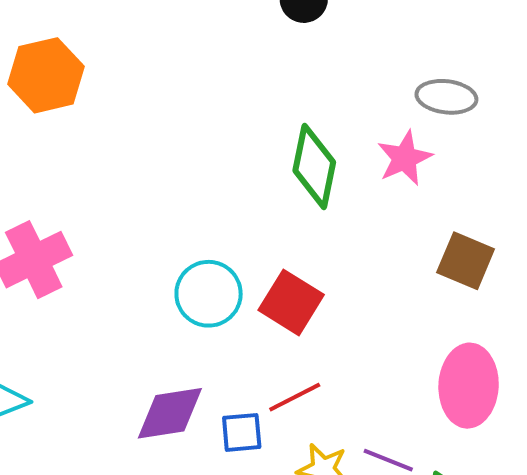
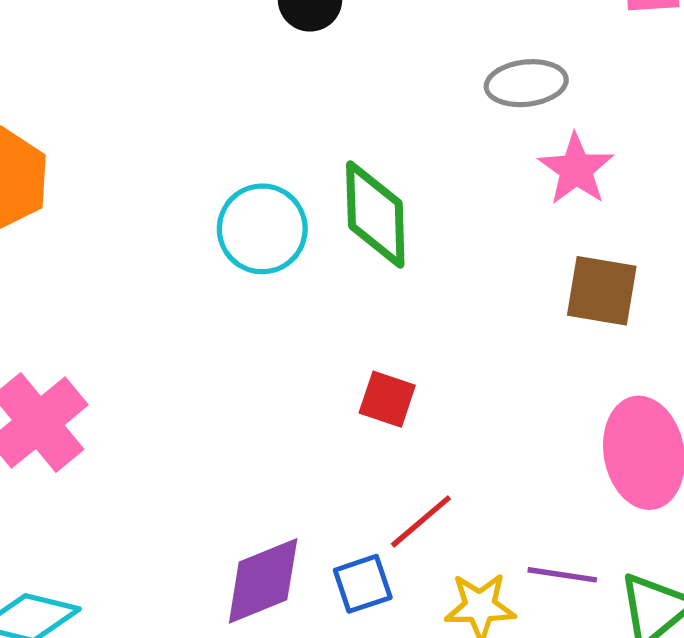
pink star: (405, 158) -> (576, 169), moved
cyan circle: (209, 294) -> (262, 229), moved
red square: (291, 302) -> (387, 399), size x0.7

